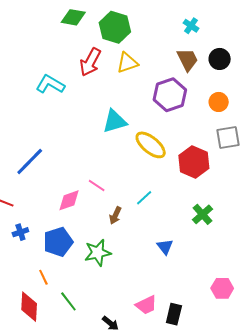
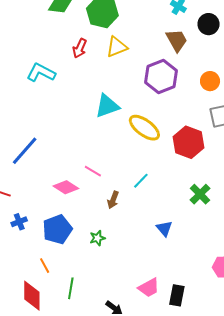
black circle: (220, 59) -> (209, 24), moved
red arrow: (90, 62) -> (80, 48), size x0.7
pink diamond: (69, 200) -> (66, 187), turned 55
green star: (98, 253) -> (97, 238), size x0.6
green line: (68, 301) -> (71, 288), turned 50

